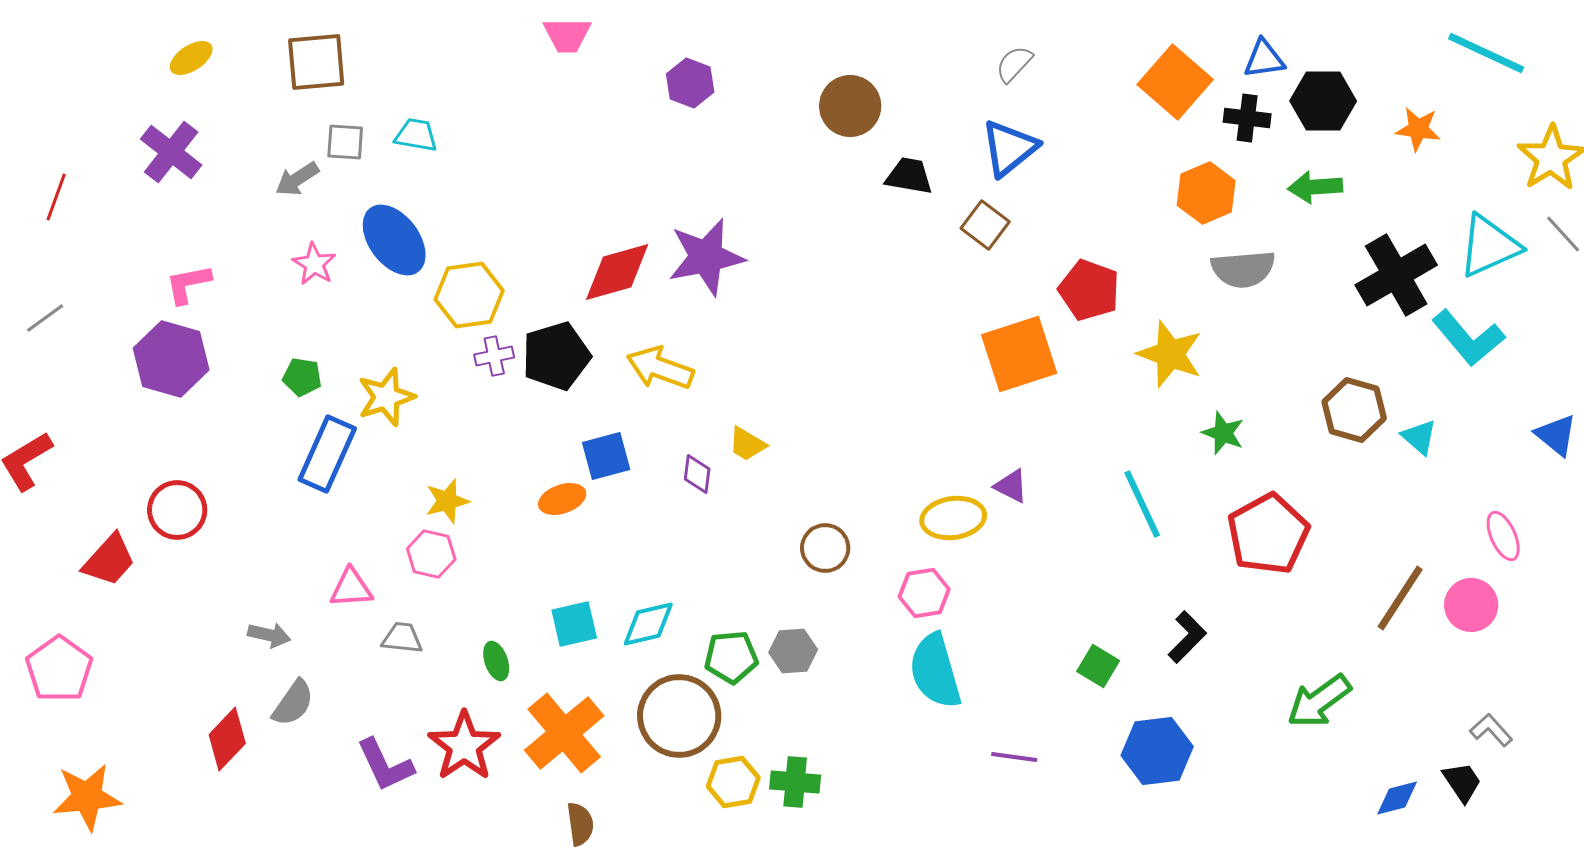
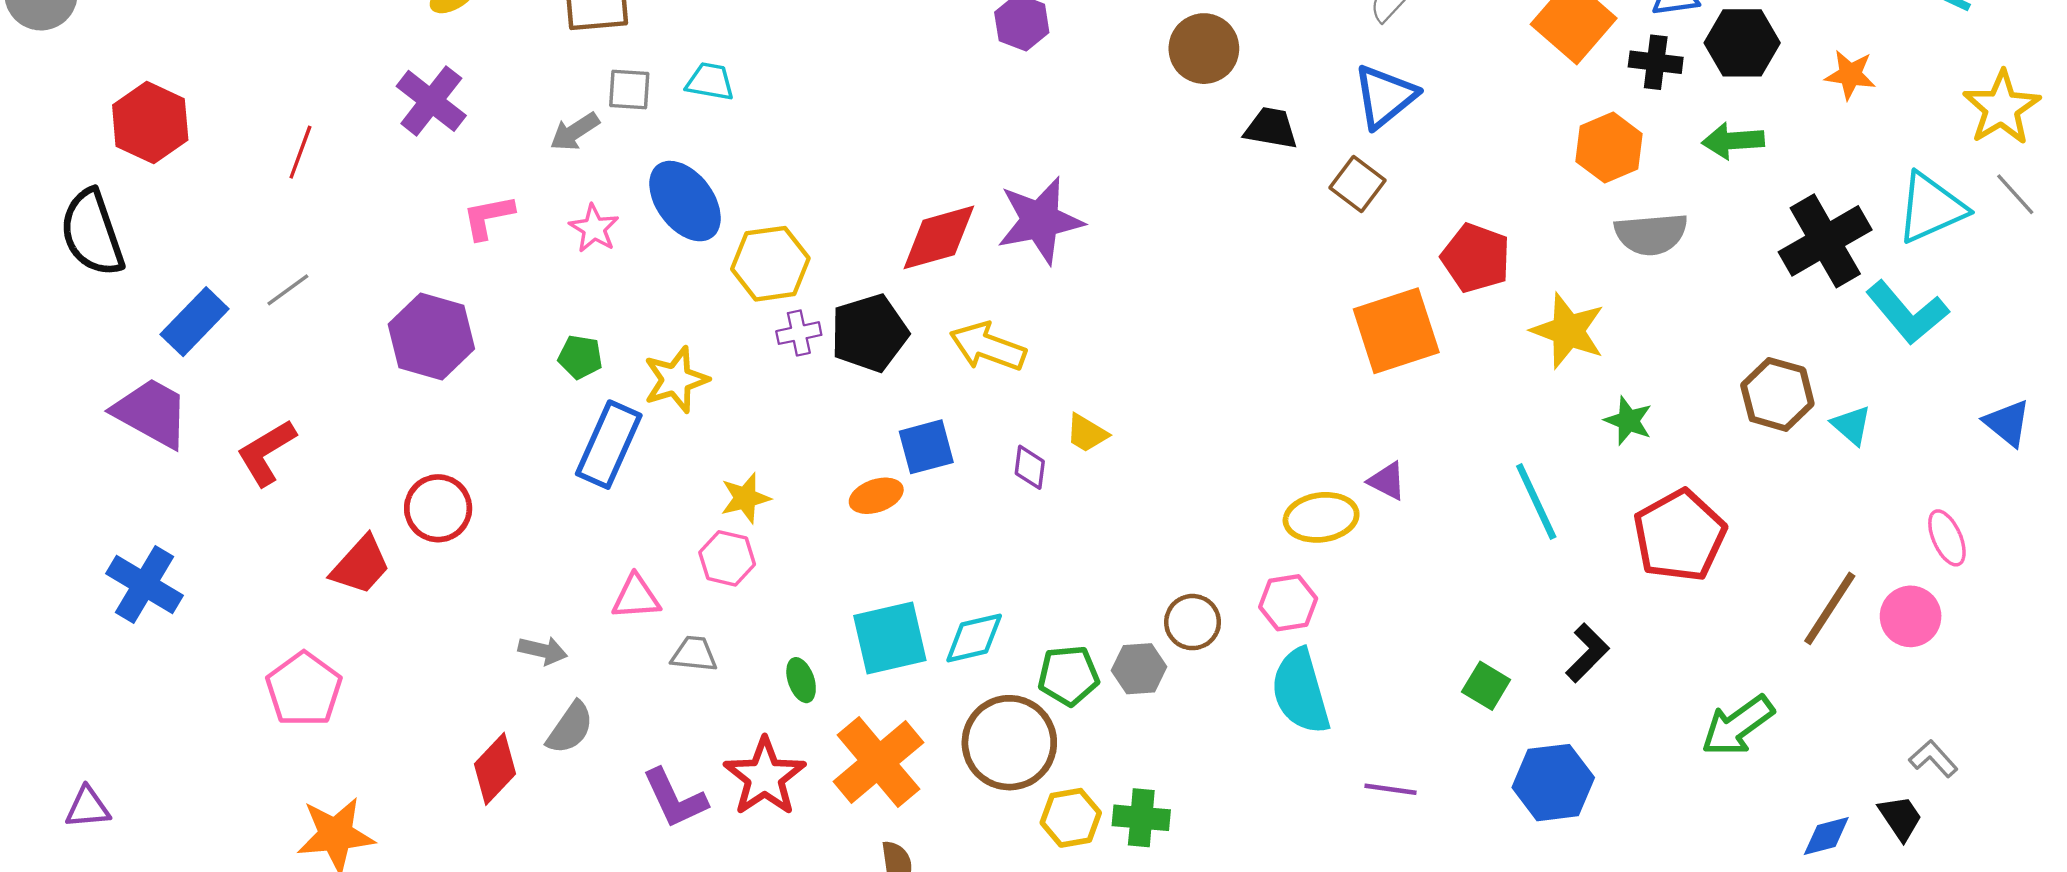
pink L-shape: (188, 284) -> (488, 217), moved
brown circle: (825, 548) -> (1193, 622), moved
cyan square: (574, 624) -> (890, 638), size x1.4

